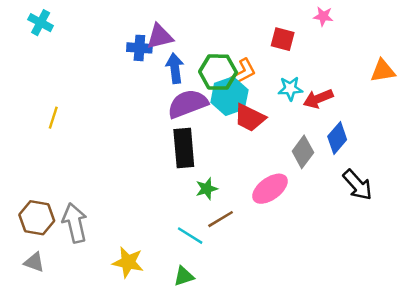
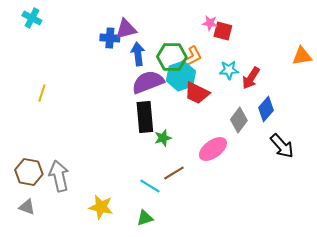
pink star: (323, 16) -> (210, 23), moved
red arrow: (318, 99) -> (251, 78), turned -35
green star: (207, 189) -> (163, 138), moved

